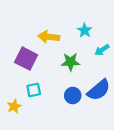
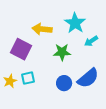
cyan star: (85, 30) -> (75, 23), size x1.5
yellow star: (14, 106) -> (10, 81), moved

